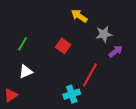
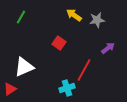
gray star: (104, 34) -> (97, 20), moved
green line: (22, 44) -> (21, 17), moved
white triangle: (26, 72) -> (24, 67), size x1.5

